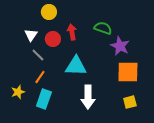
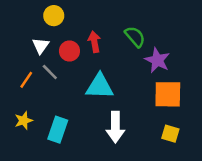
yellow circle: (49, 12) -> (54, 16), moved
green semicircle: (103, 28) -> (135, 37), turned 30
orange line: (40, 77) -> (26, 80), moved
yellow square: (130, 102) -> (170, 134), turned 32

